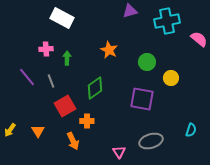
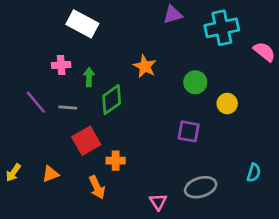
gray line: (51, 81) -> (68, 108), turned -64
green diamond: (95, 88) -> (112, 100), moved
purple square: (142, 99) -> (189, 131), size x0.7
orange triangle: (38, 131) -> (50, 174), turned 40

